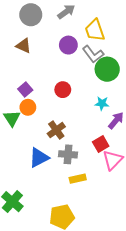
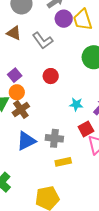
purple circle: (68, 45) -> (64, 19), moved
gray L-shape: (93, 54) -> (43, 41), moved
cyan star: (102, 103) -> (76, 104), moved
brown cross: (56, 130) -> (21, 109), moved

